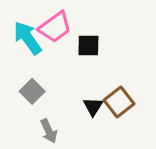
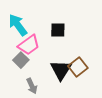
pink trapezoid: (55, 27) -> (29, 45), moved
black triangle: (93, 107) -> (61, 70), size x1.6

